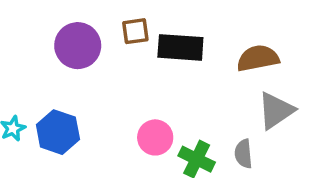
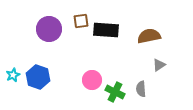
gray triangle: (276, 110) -> (159, 65), size x0.6

